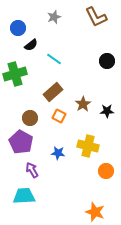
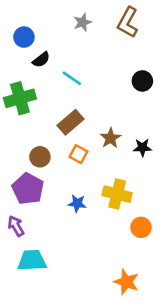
gray star: (54, 17) -> (82, 22), moved
brown L-shape: (96, 17) -> (128, 22), turned 55
purple arrow: (32, 170) -> (16, 226), moved

